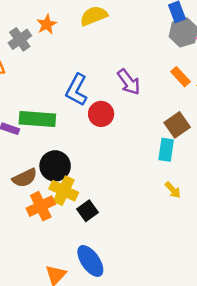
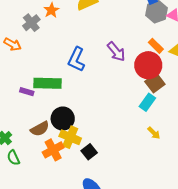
red circle: (101, 114) -> (148, 65), moved, size x1.4
cyan rectangle: (166, 150) -> (147, 102), turned 30

